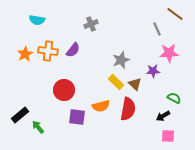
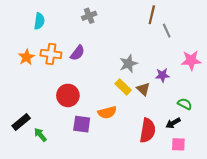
brown line: (175, 14) -> (152, 15), moved, turned 66
cyan semicircle: (37, 20) -> (39, 21), turned -91
gray cross: (91, 24) -> (89, 16), moved
pink star: (169, 53) -> (191, 60), moved
red semicircle: (128, 109) -> (148, 130), moved

